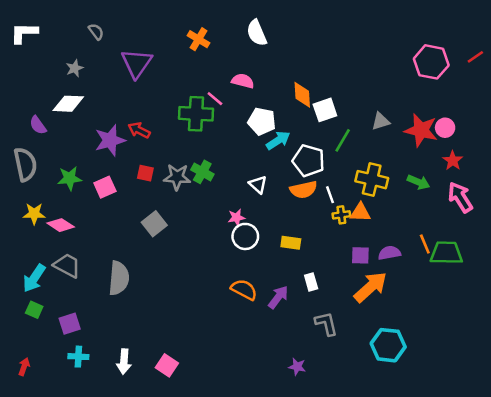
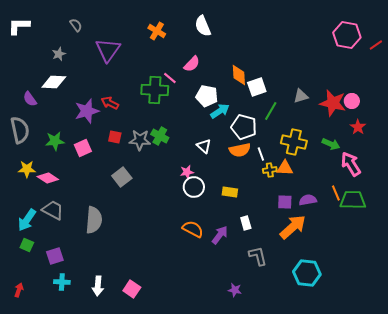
pink hexagon: (431, 62) -> (347, 35), moved
pink semicircle: (243, 81) -> (192, 64), turned 120
pink arrow: (460, 197) -> (351, 164), moved

